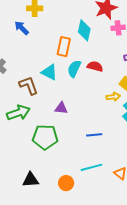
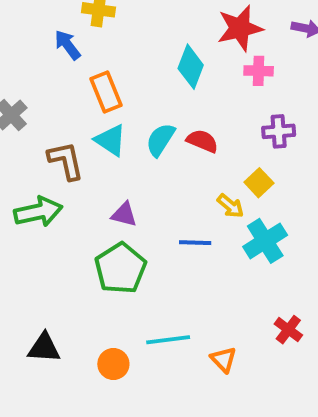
orange rectangle: (64, 47) -> (106, 92), moved, turned -42
yellow arrow: (113, 97) -> (230, 206), turned 40
blue line: (94, 135) -> (195, 243), moved
green pentagon: (45, 137) -> (120, 268), moved, turned 30

